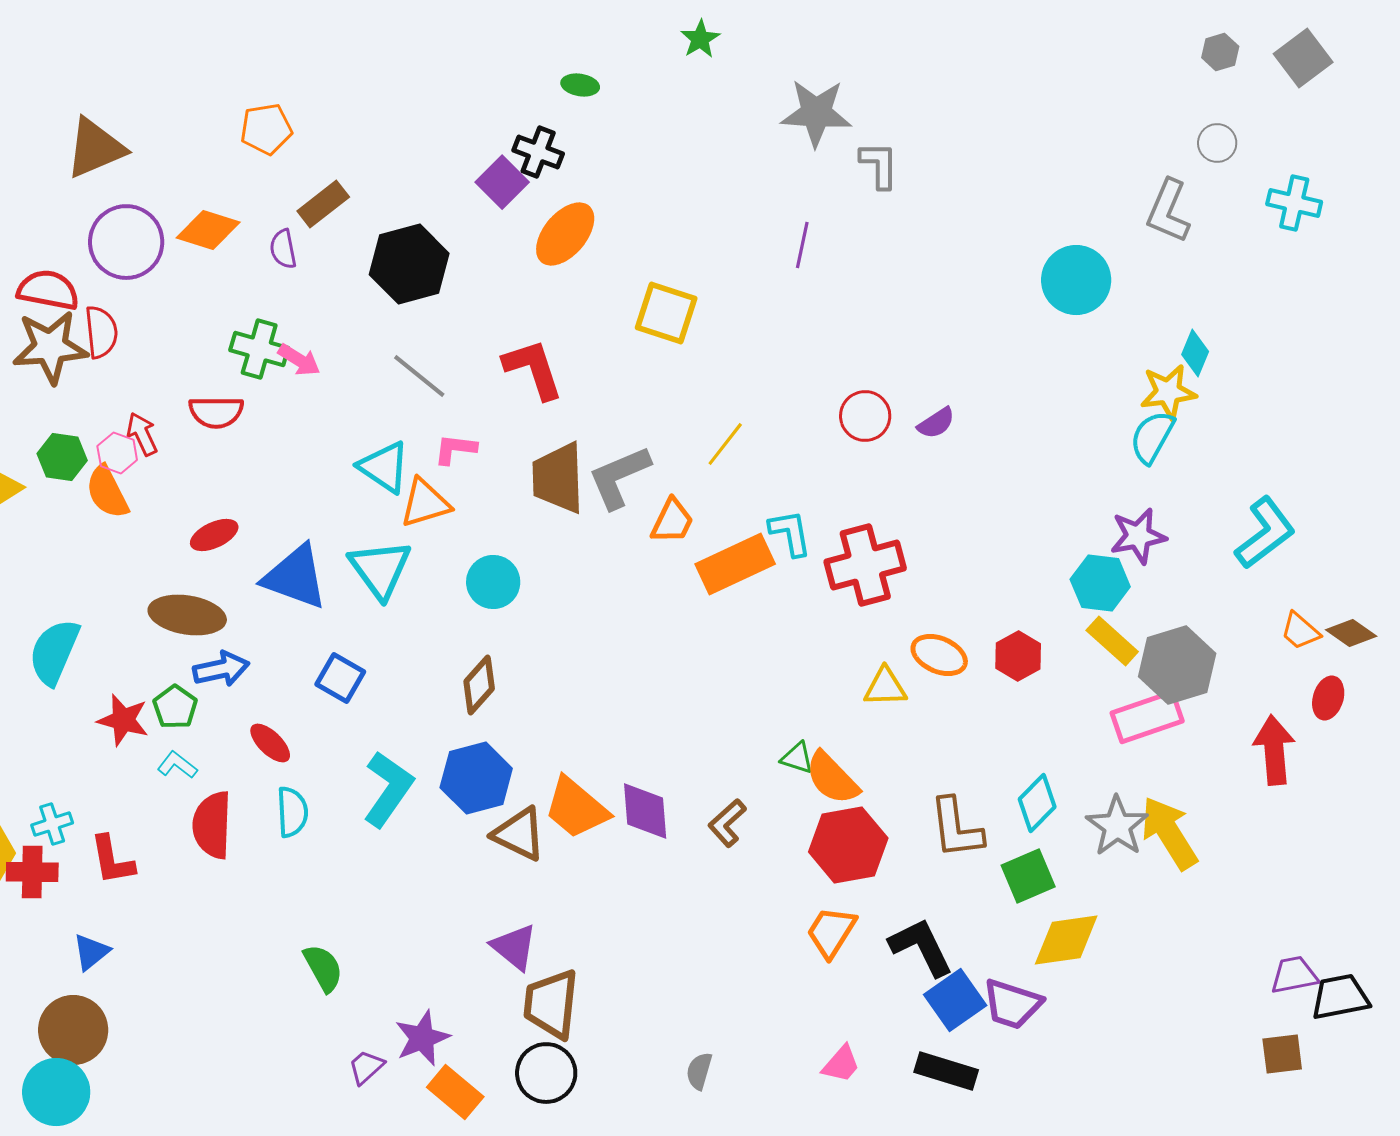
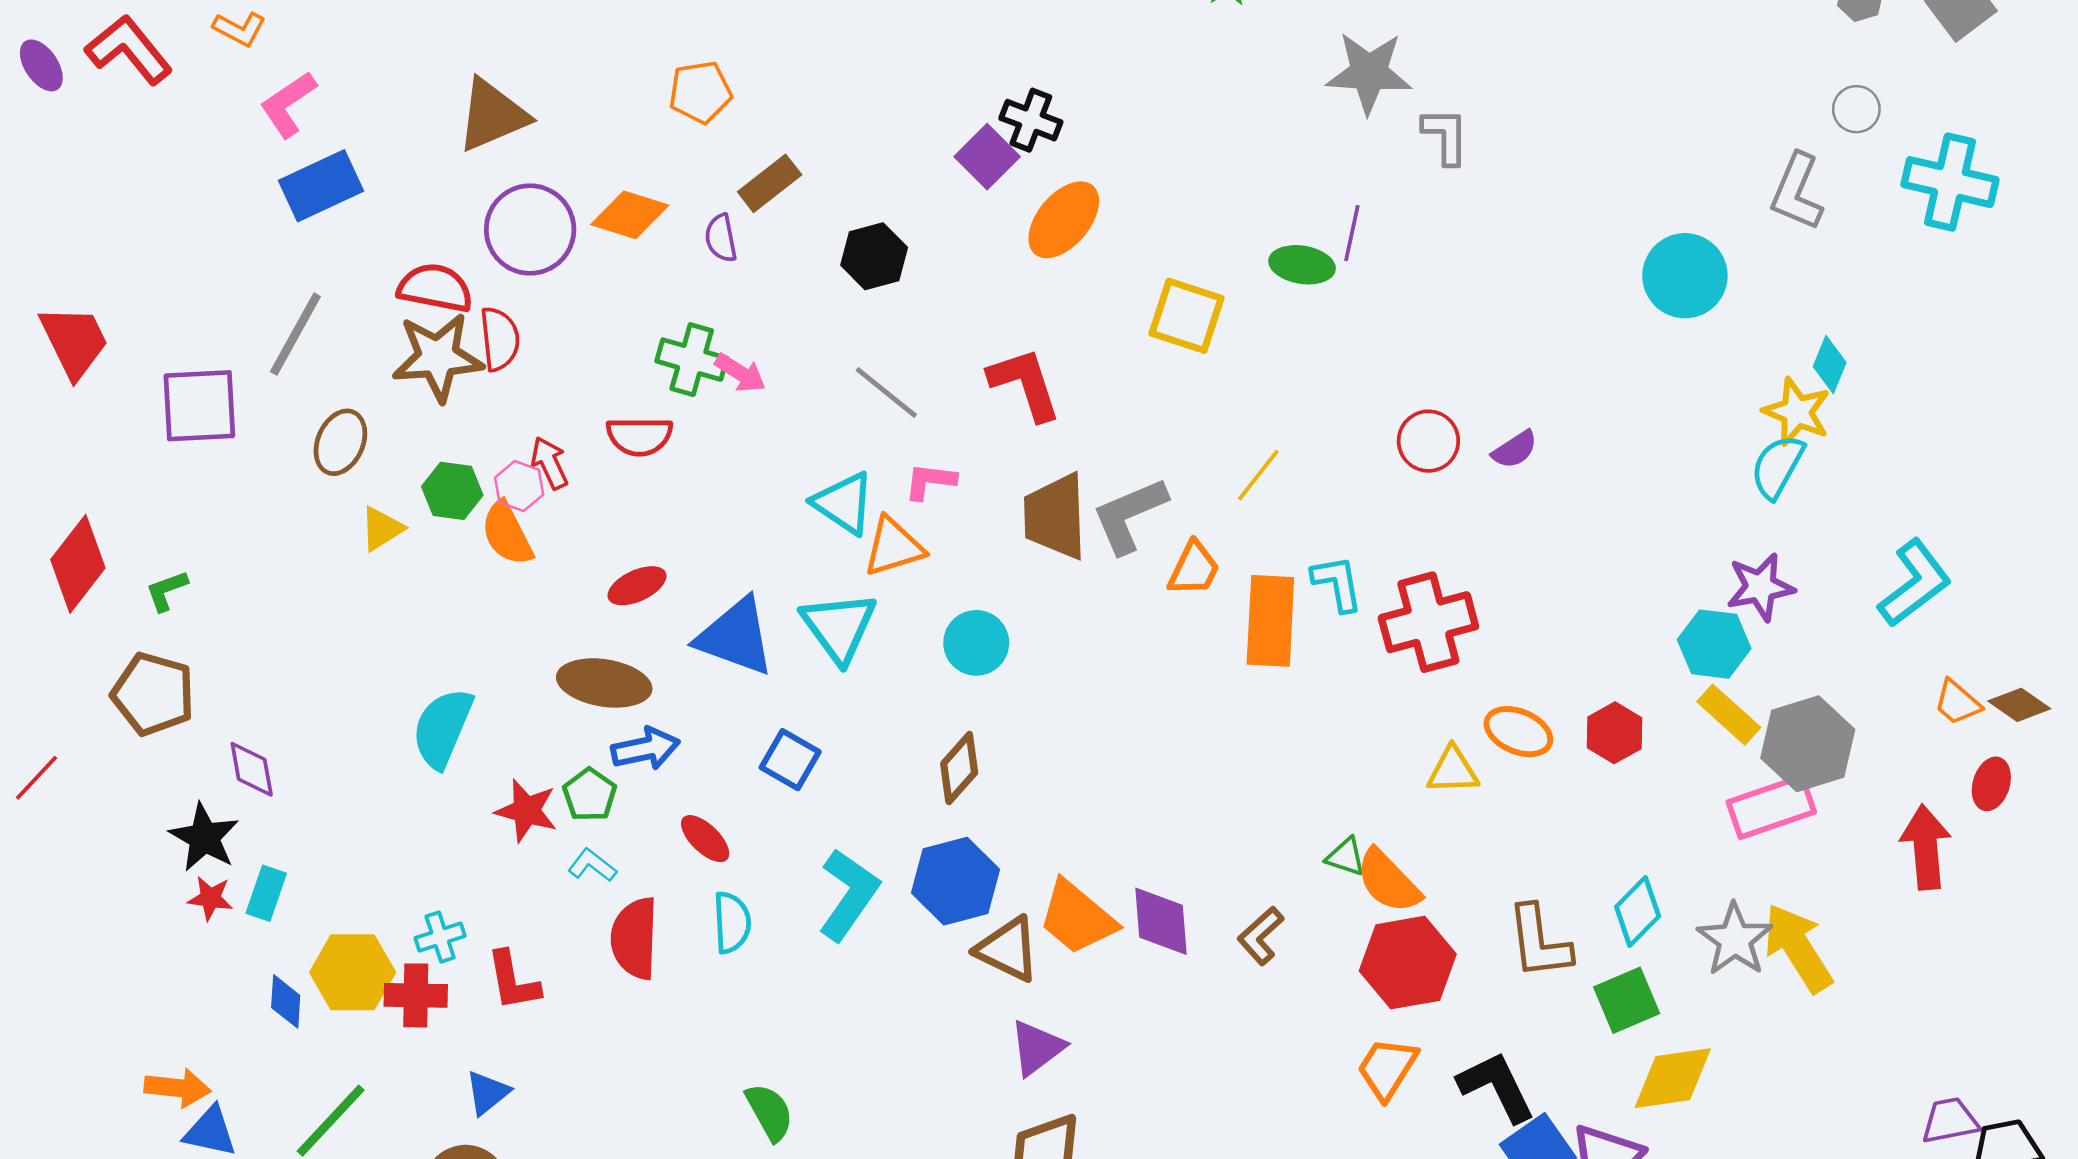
green ellipse: (580, 85) -> (1302, 265), moved, size x1.4
cyan cross: (1294, 203) -> (1950, 182), size x1.4
black hexagon: (409, 264) -> (874, 256), size x0.7
yellow star: (1168, 392) -> (1797, 412), turned 30
orange rectangle: (735, 564) -> (1270, 621), turned -62
purple triangle: (514, 947) -> (1037, 1048), moved, turned 44

